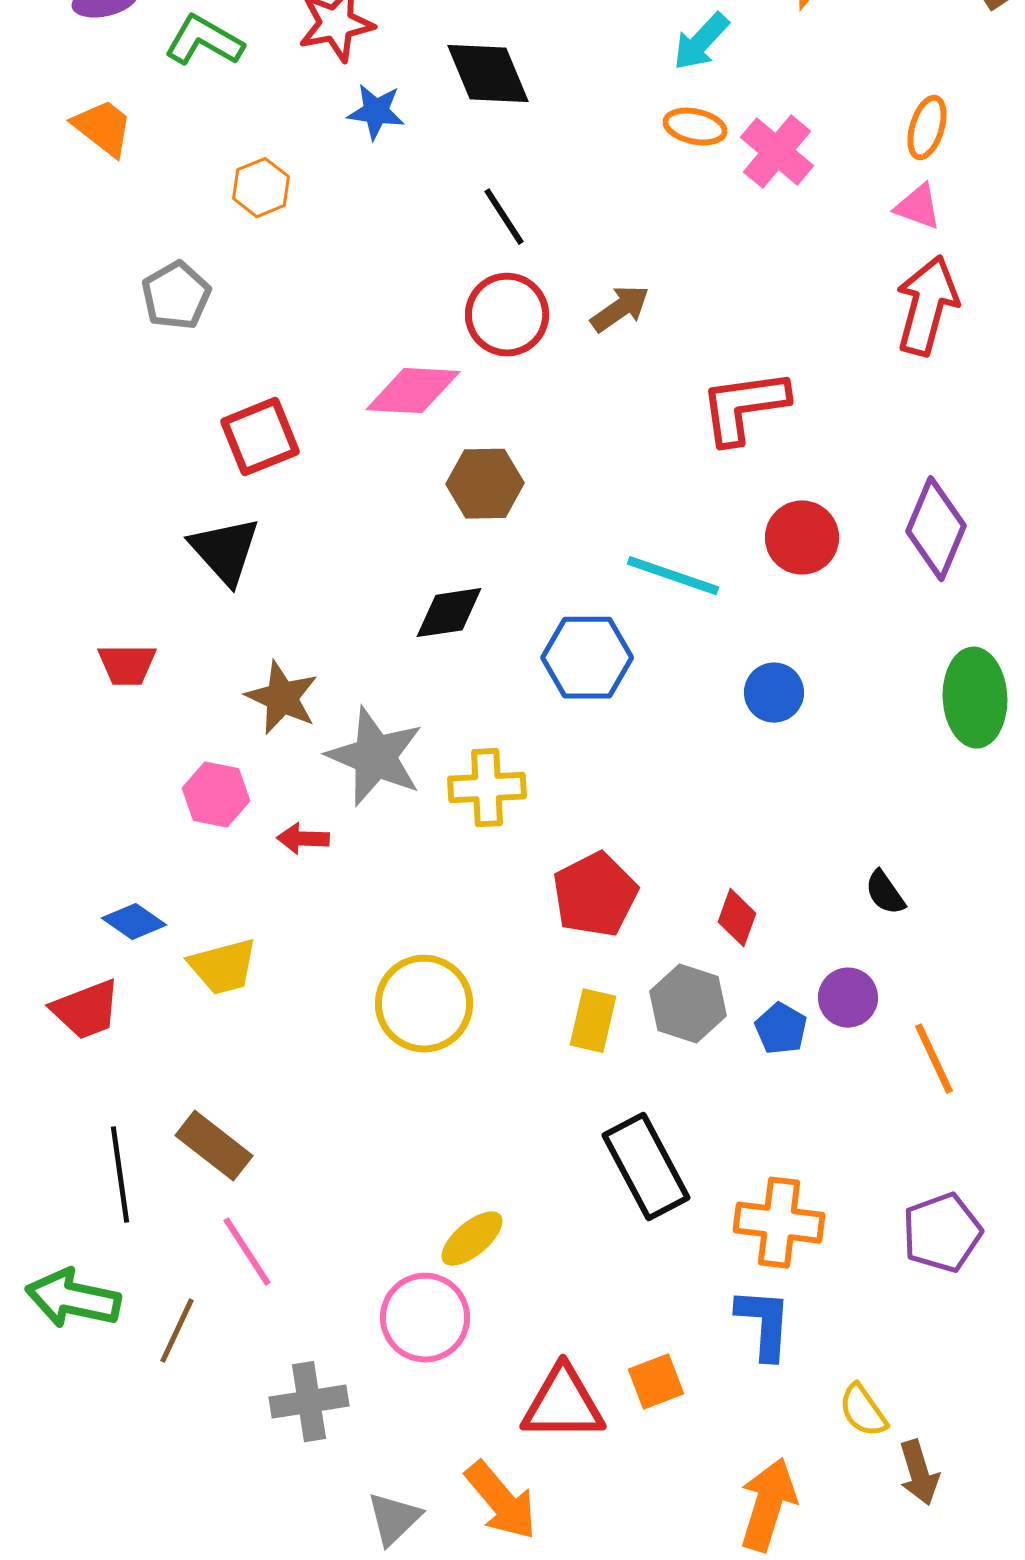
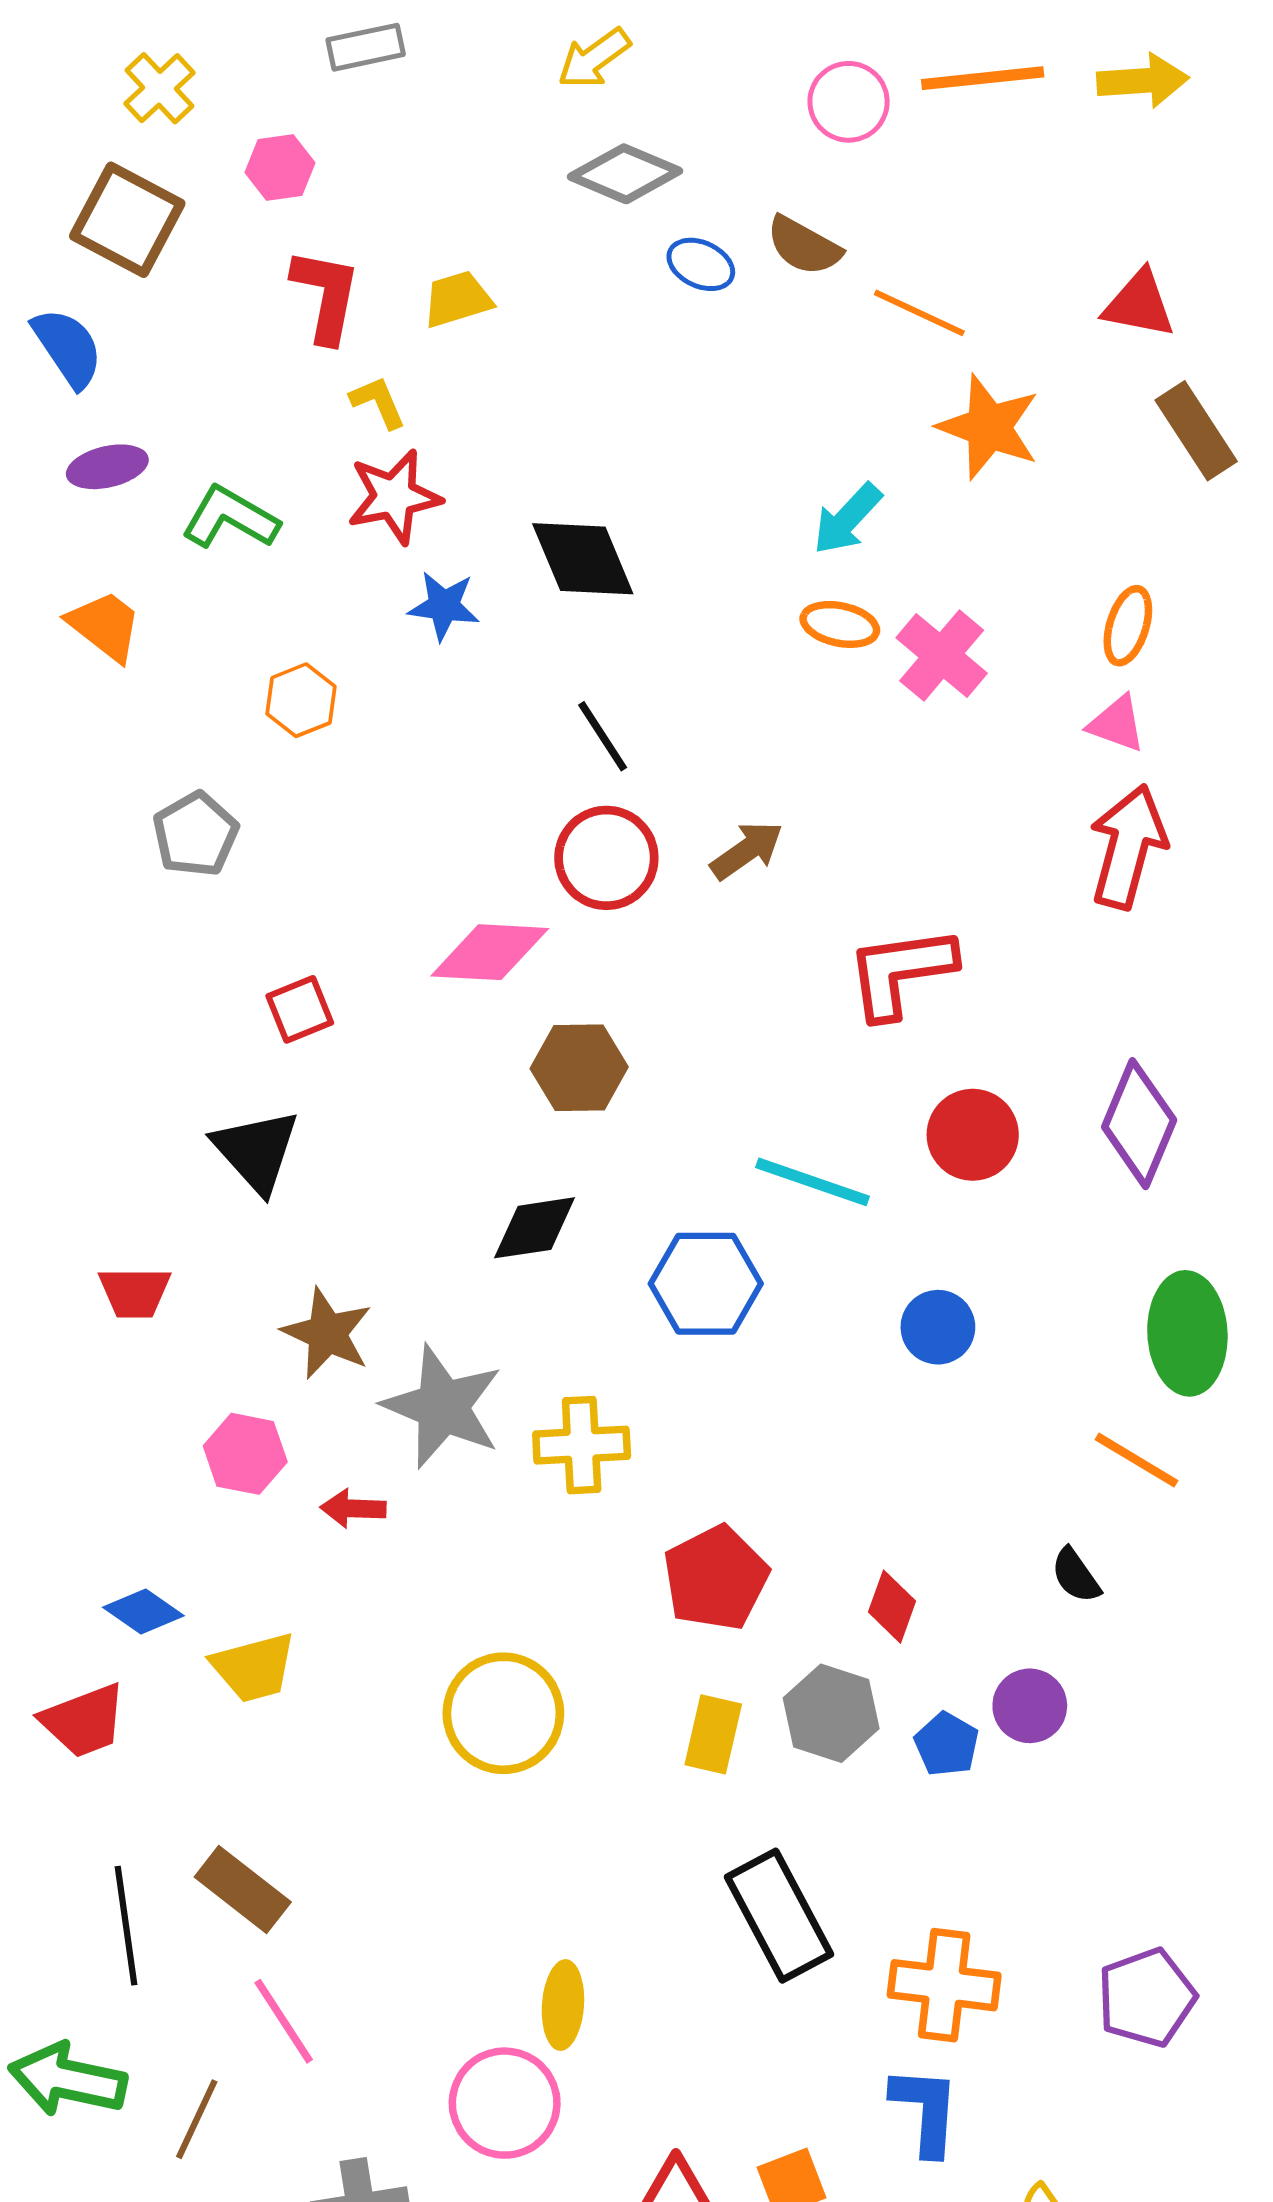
red square: (260, 437) -> (300, 1009), size x0.7
orange line: (934, 1059) -> (1137, 1460), moved, turned -34
yellow ellipse: (472, 1239) -> (563, 2005), turned -46

